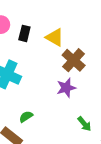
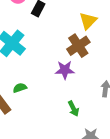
yellow triangle: (55, 37) -> (88, 21), moved, turned 30

